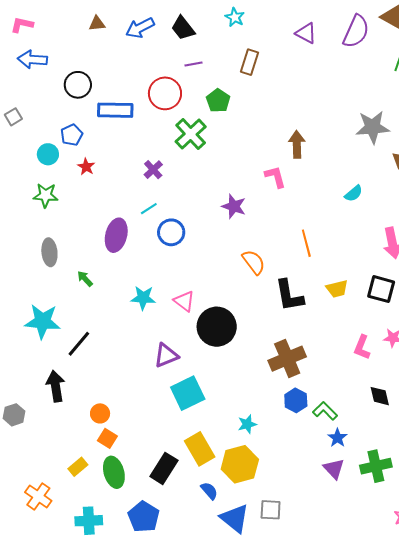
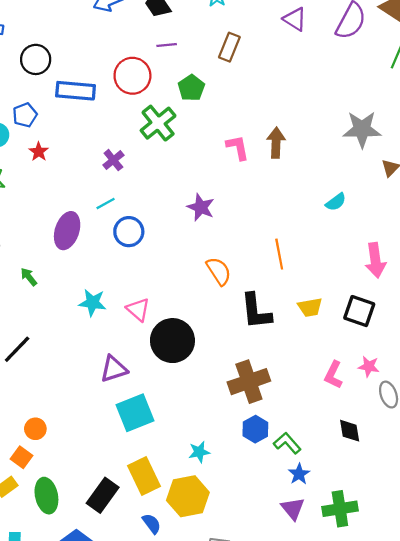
pink L-shape: (275, 177) -> (238, 147), moved
orange square: (107, 438) -> (22, 457), moved

